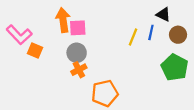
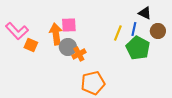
orange arrow: (63, 20) -> (56, 34), moved
green pentagon: (175, 67) -> (138, 48), moved
orange cross: (79, 70) -> (79, 54), moved

